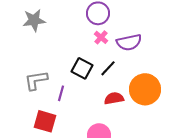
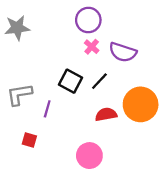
purple semicircle: (129, 42) -> (123, 52), turned 30
red square: (45, 121) -> (29, 140), size x0.6

